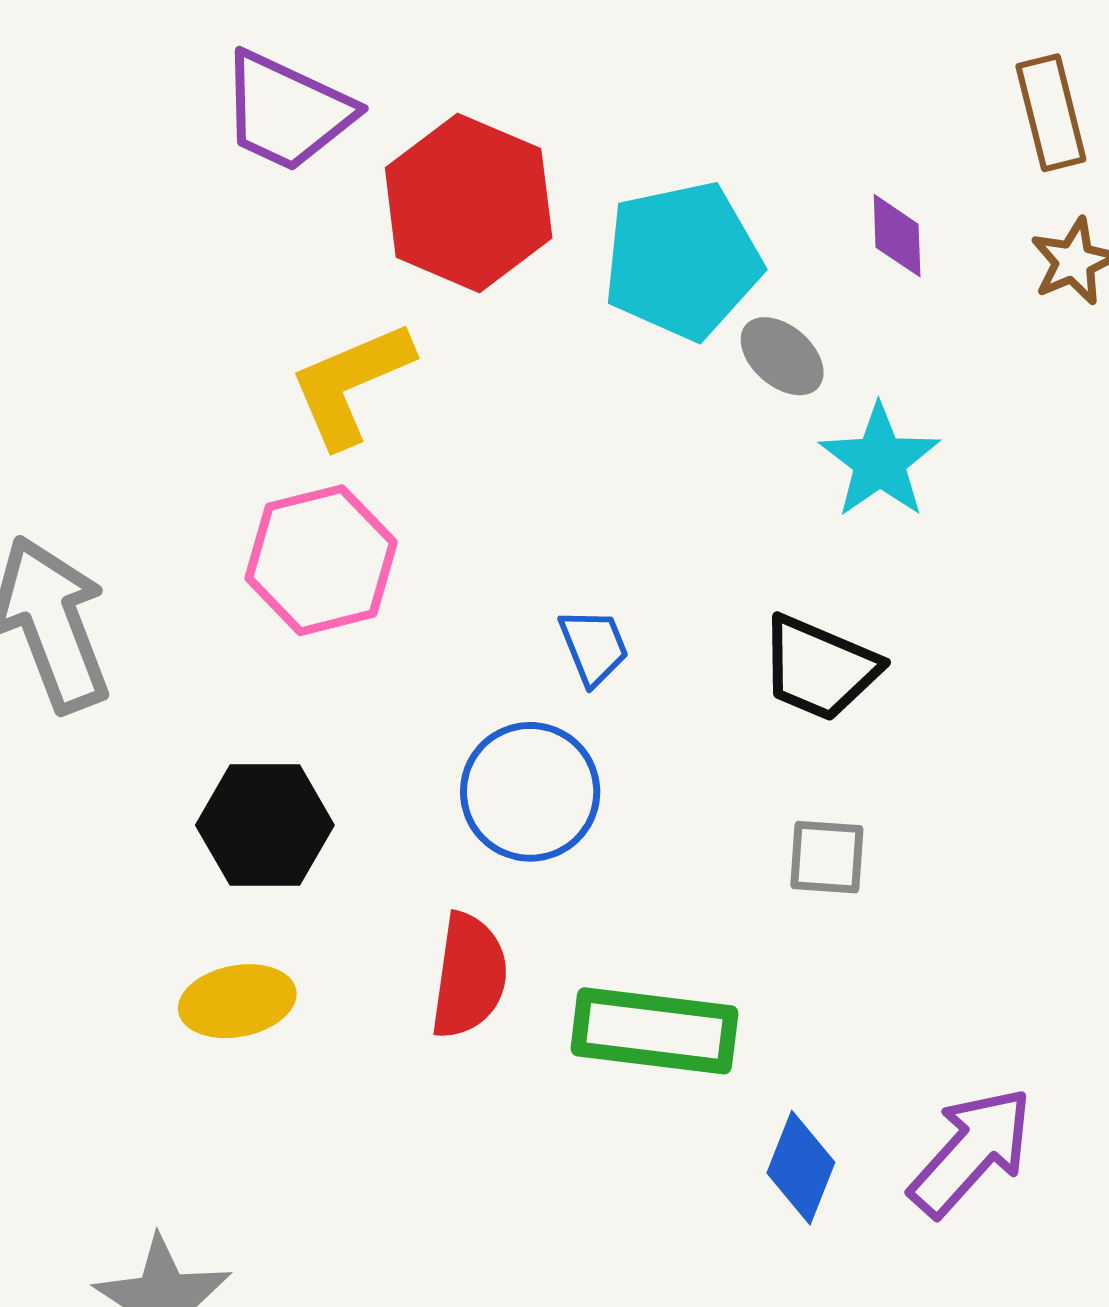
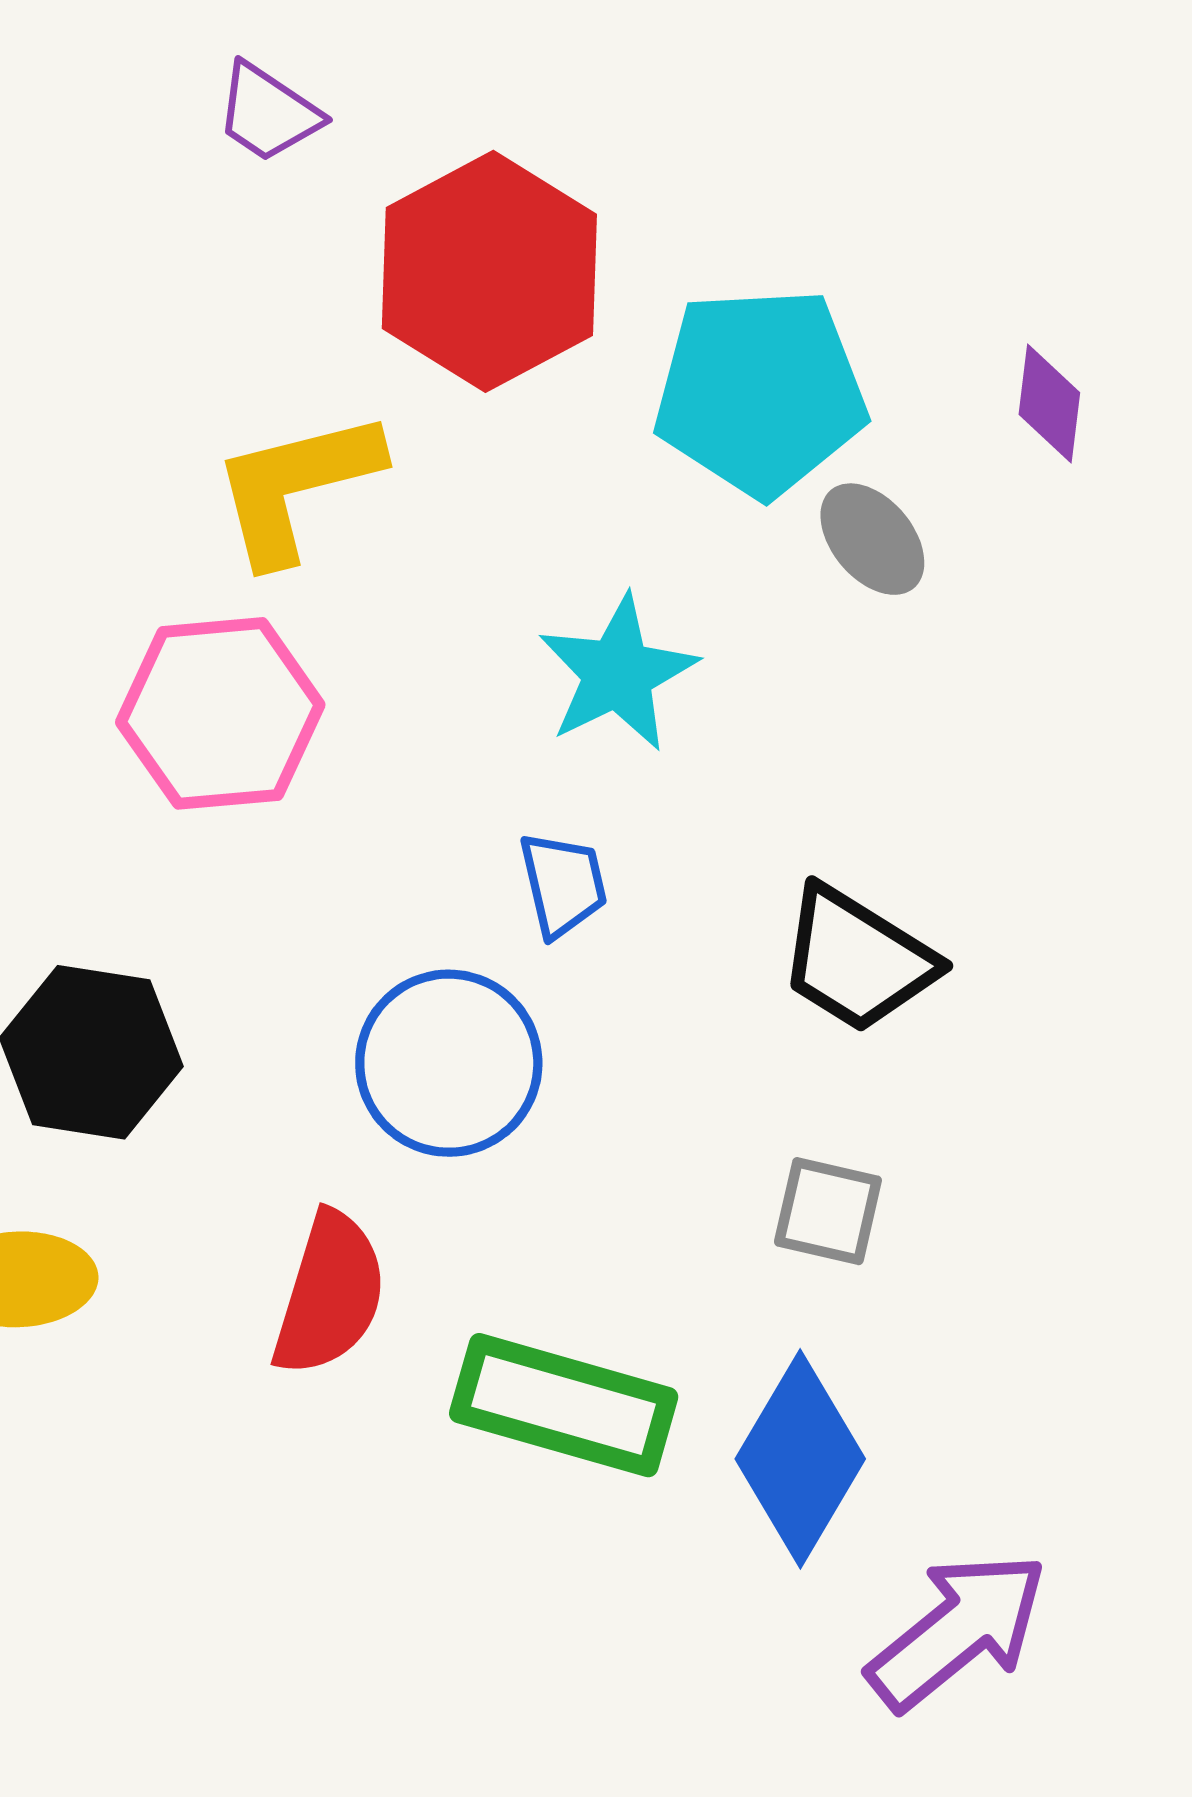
purple trapezoid: (287, 111) -> (268, 113), size x0.6
cyan star: (880, 461) -> (618, 673), moved
blue diamond: (801, 1168) -> (800, 1459), moved, size x1.4

